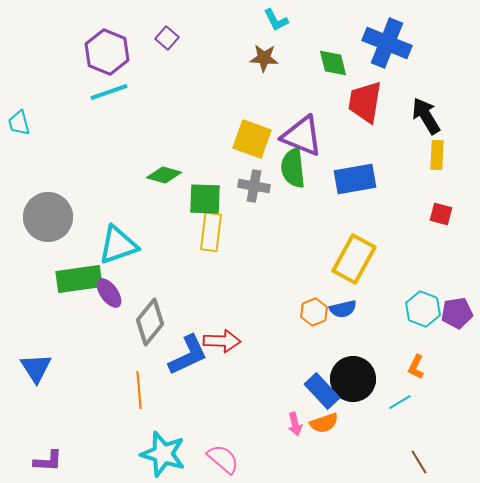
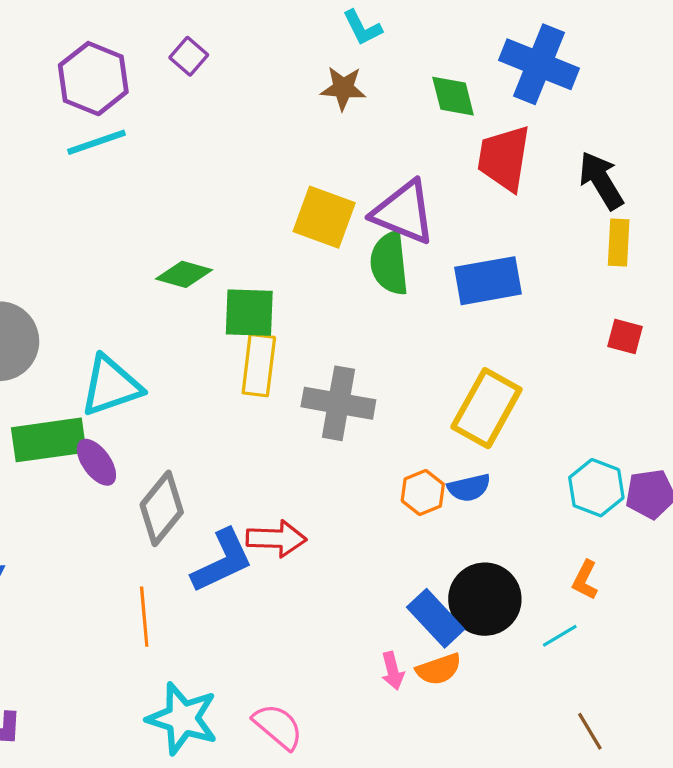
gray cross: (254, 186) -> (338, 403), moved, size x1.4

